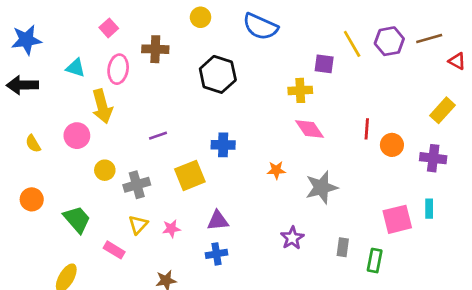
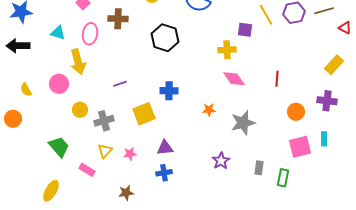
orange circle: (392, 145) -> (296, 112), moved
orange circle: (32, 199) -> (13, 119), moved

